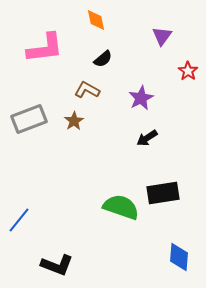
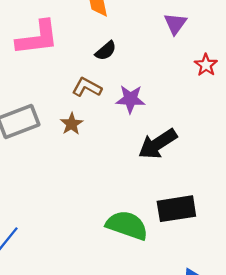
purple star: (141, 98) -> (130, 99), moved, turned 30
black arrow: (147, 138) -> (158, 144), size x1.6

